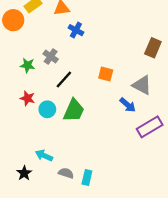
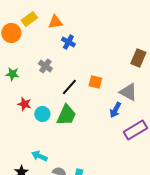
green star: (28, 65) -> (12, 74), moved
black line: (64, 80) -> (69, 87), moved
blue arrow: (128, 105) -> (115, 110), turned 77

